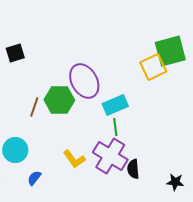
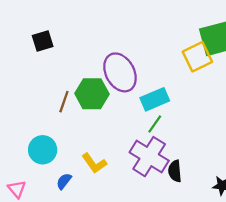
green line: (115, 127) -> (155, 124), turned 42
yellow L-shape: (74, 159) -> (94, 163), moved

